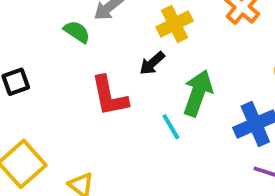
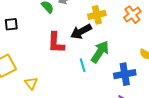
black arrow: (152, 63) -> (81, 32), size x1.5

